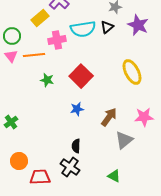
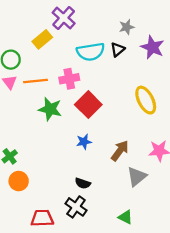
pink cross: (57, 40) -> (69, 79), moved
green star: (47, 80) -> (50, 109), size x1.5
black semicircle: (76, 146) -> (83, 183), turned -72
orange circle: (19, 161) -> (19, 181), moved

